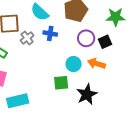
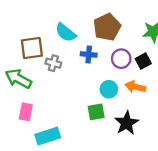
blue cross: (50, 33) -> (89, 54), moved
gray cross: (27, 38) -> (53, 63), turned -32

